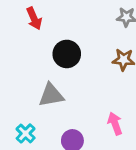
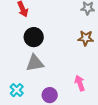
black circle: (67, 54) -> (34, 37), moved

